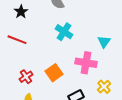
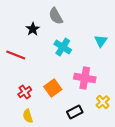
black star: (21, 12) -> (33, 29), moved
cyan triangle: (104, 42) -> (101, 41), moved

